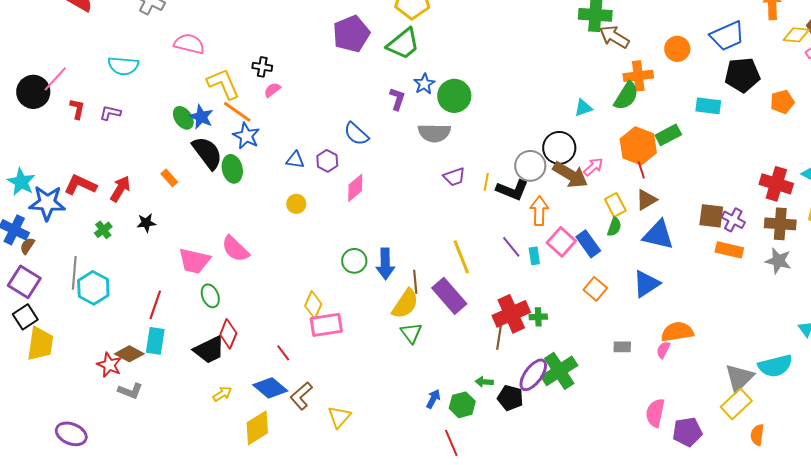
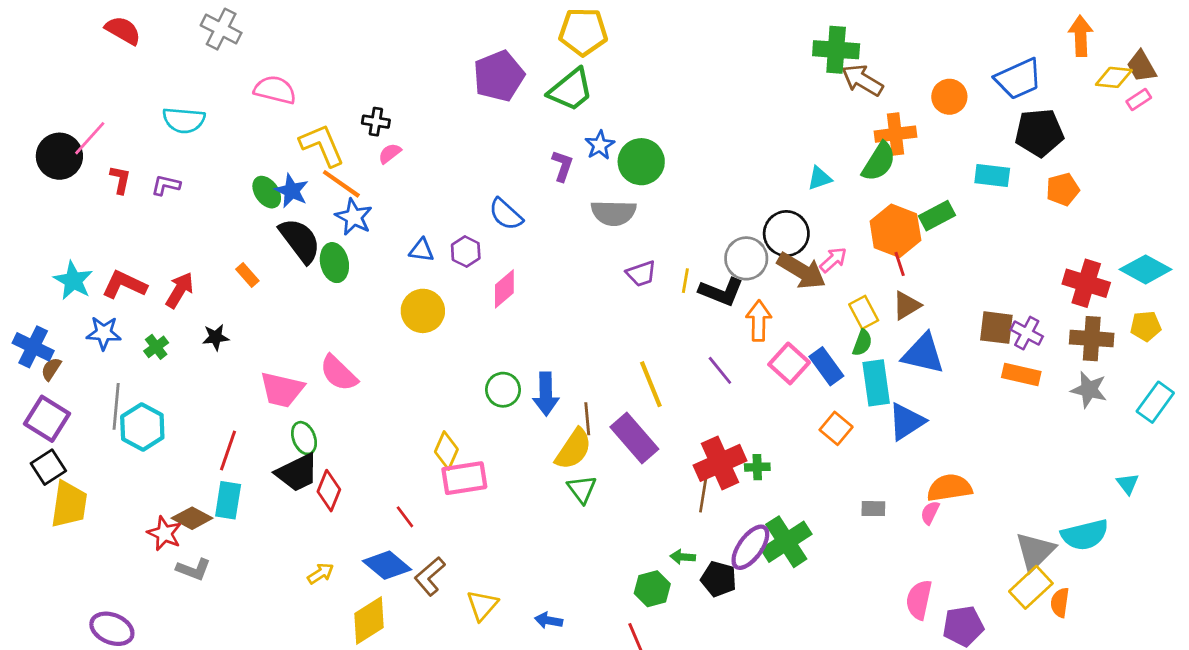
orange pentagon: (782, 102) -> (1063, 189), moved
cyan star: (21, 182) -> (73, 281), moved
blue star: (47, 203) -> (104, 333), moved, size x0.7
yellow circle: (296, 204) -> (423, 311), size x1.6
cyan rectangle: (534, 256) -> (876, 383), moved, size x1.8
black trapezoid: (209, 350) -> (297, 473), moved
blue arrow: (433, 399) -> (549, 620), moved, turned -108
orange semicircle: (757, 435) -> (1060, 603), moved

